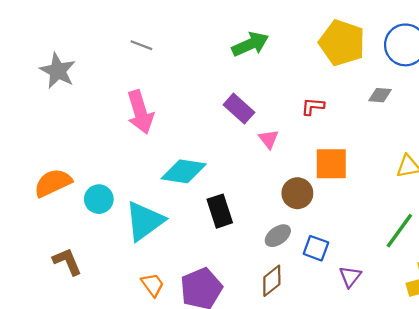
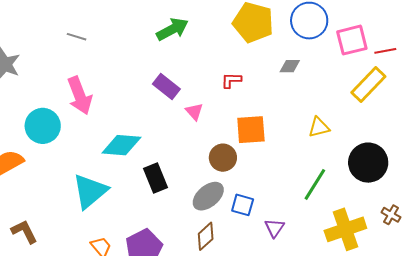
cyan circle: (99, 199) -> (43, 126), moved, size x1.4
gray ellipse: (278, 236) -> (208, 196), size x1.4

